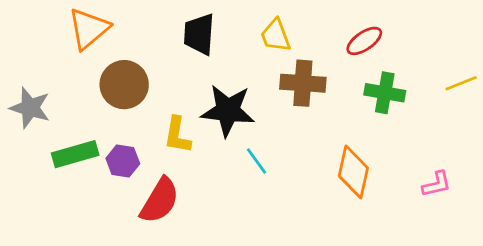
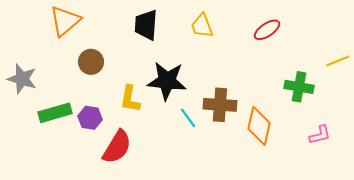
brown cross: (303, 83) -> (220, 105), moved
brown circle: (124, 85) -> (91, 62), size x0.7
green cross: (385, 93) -> (299, 87), moved

